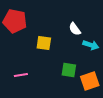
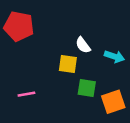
white semicircle: (75, 29) -> (83, 45), moved
yellow square: (44, 43) -> (68, 64), moved

